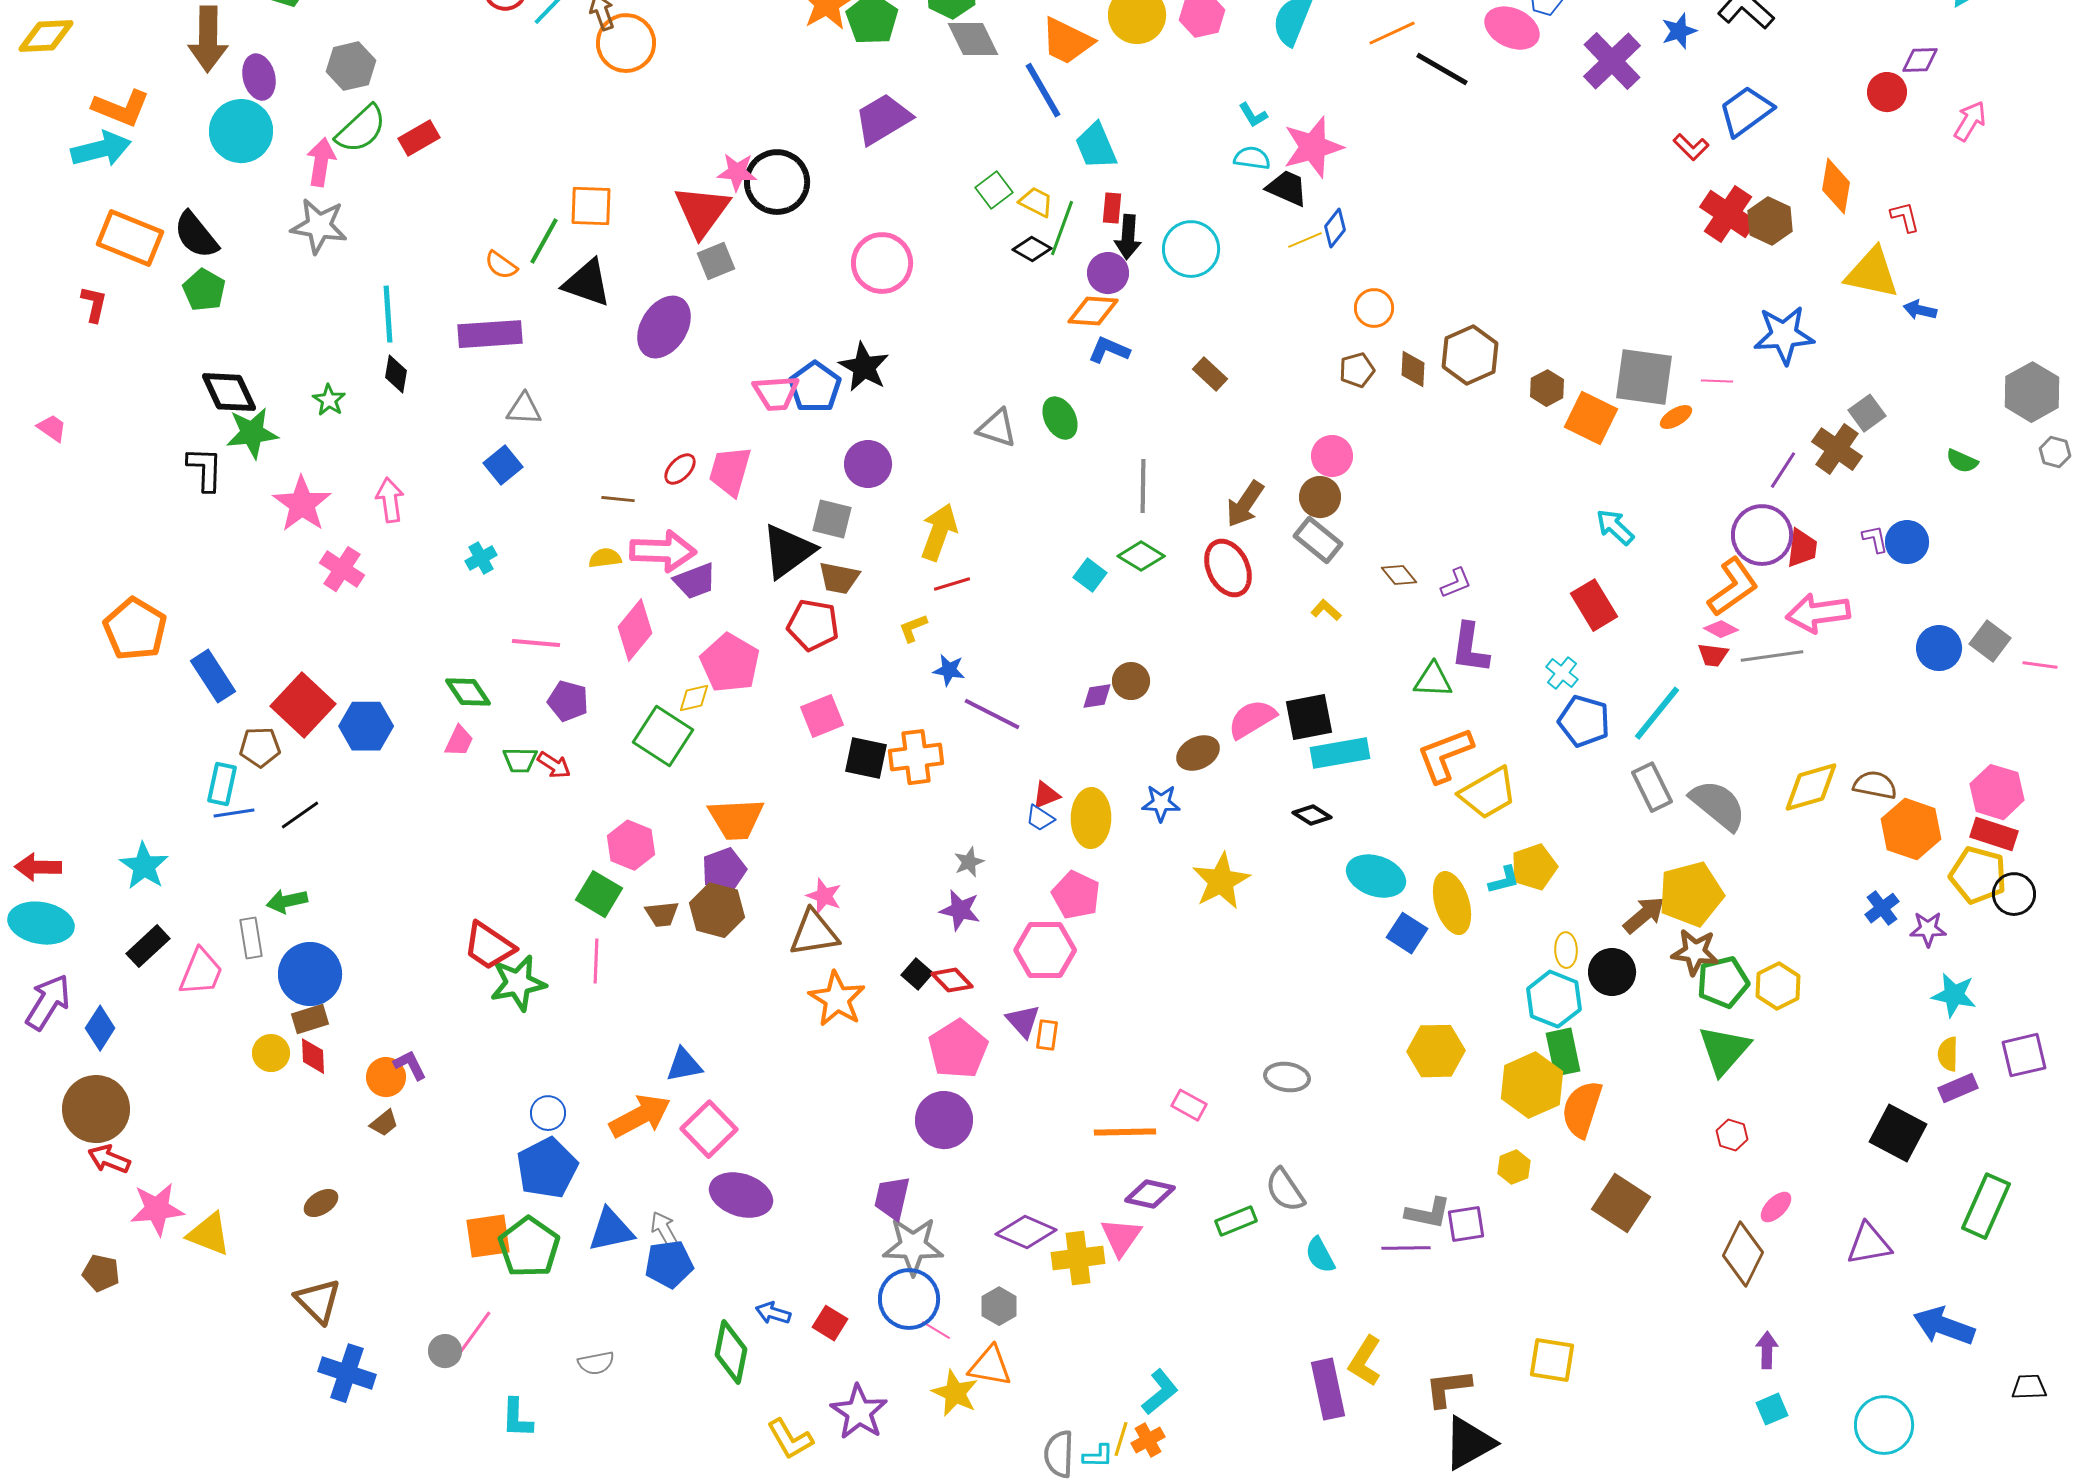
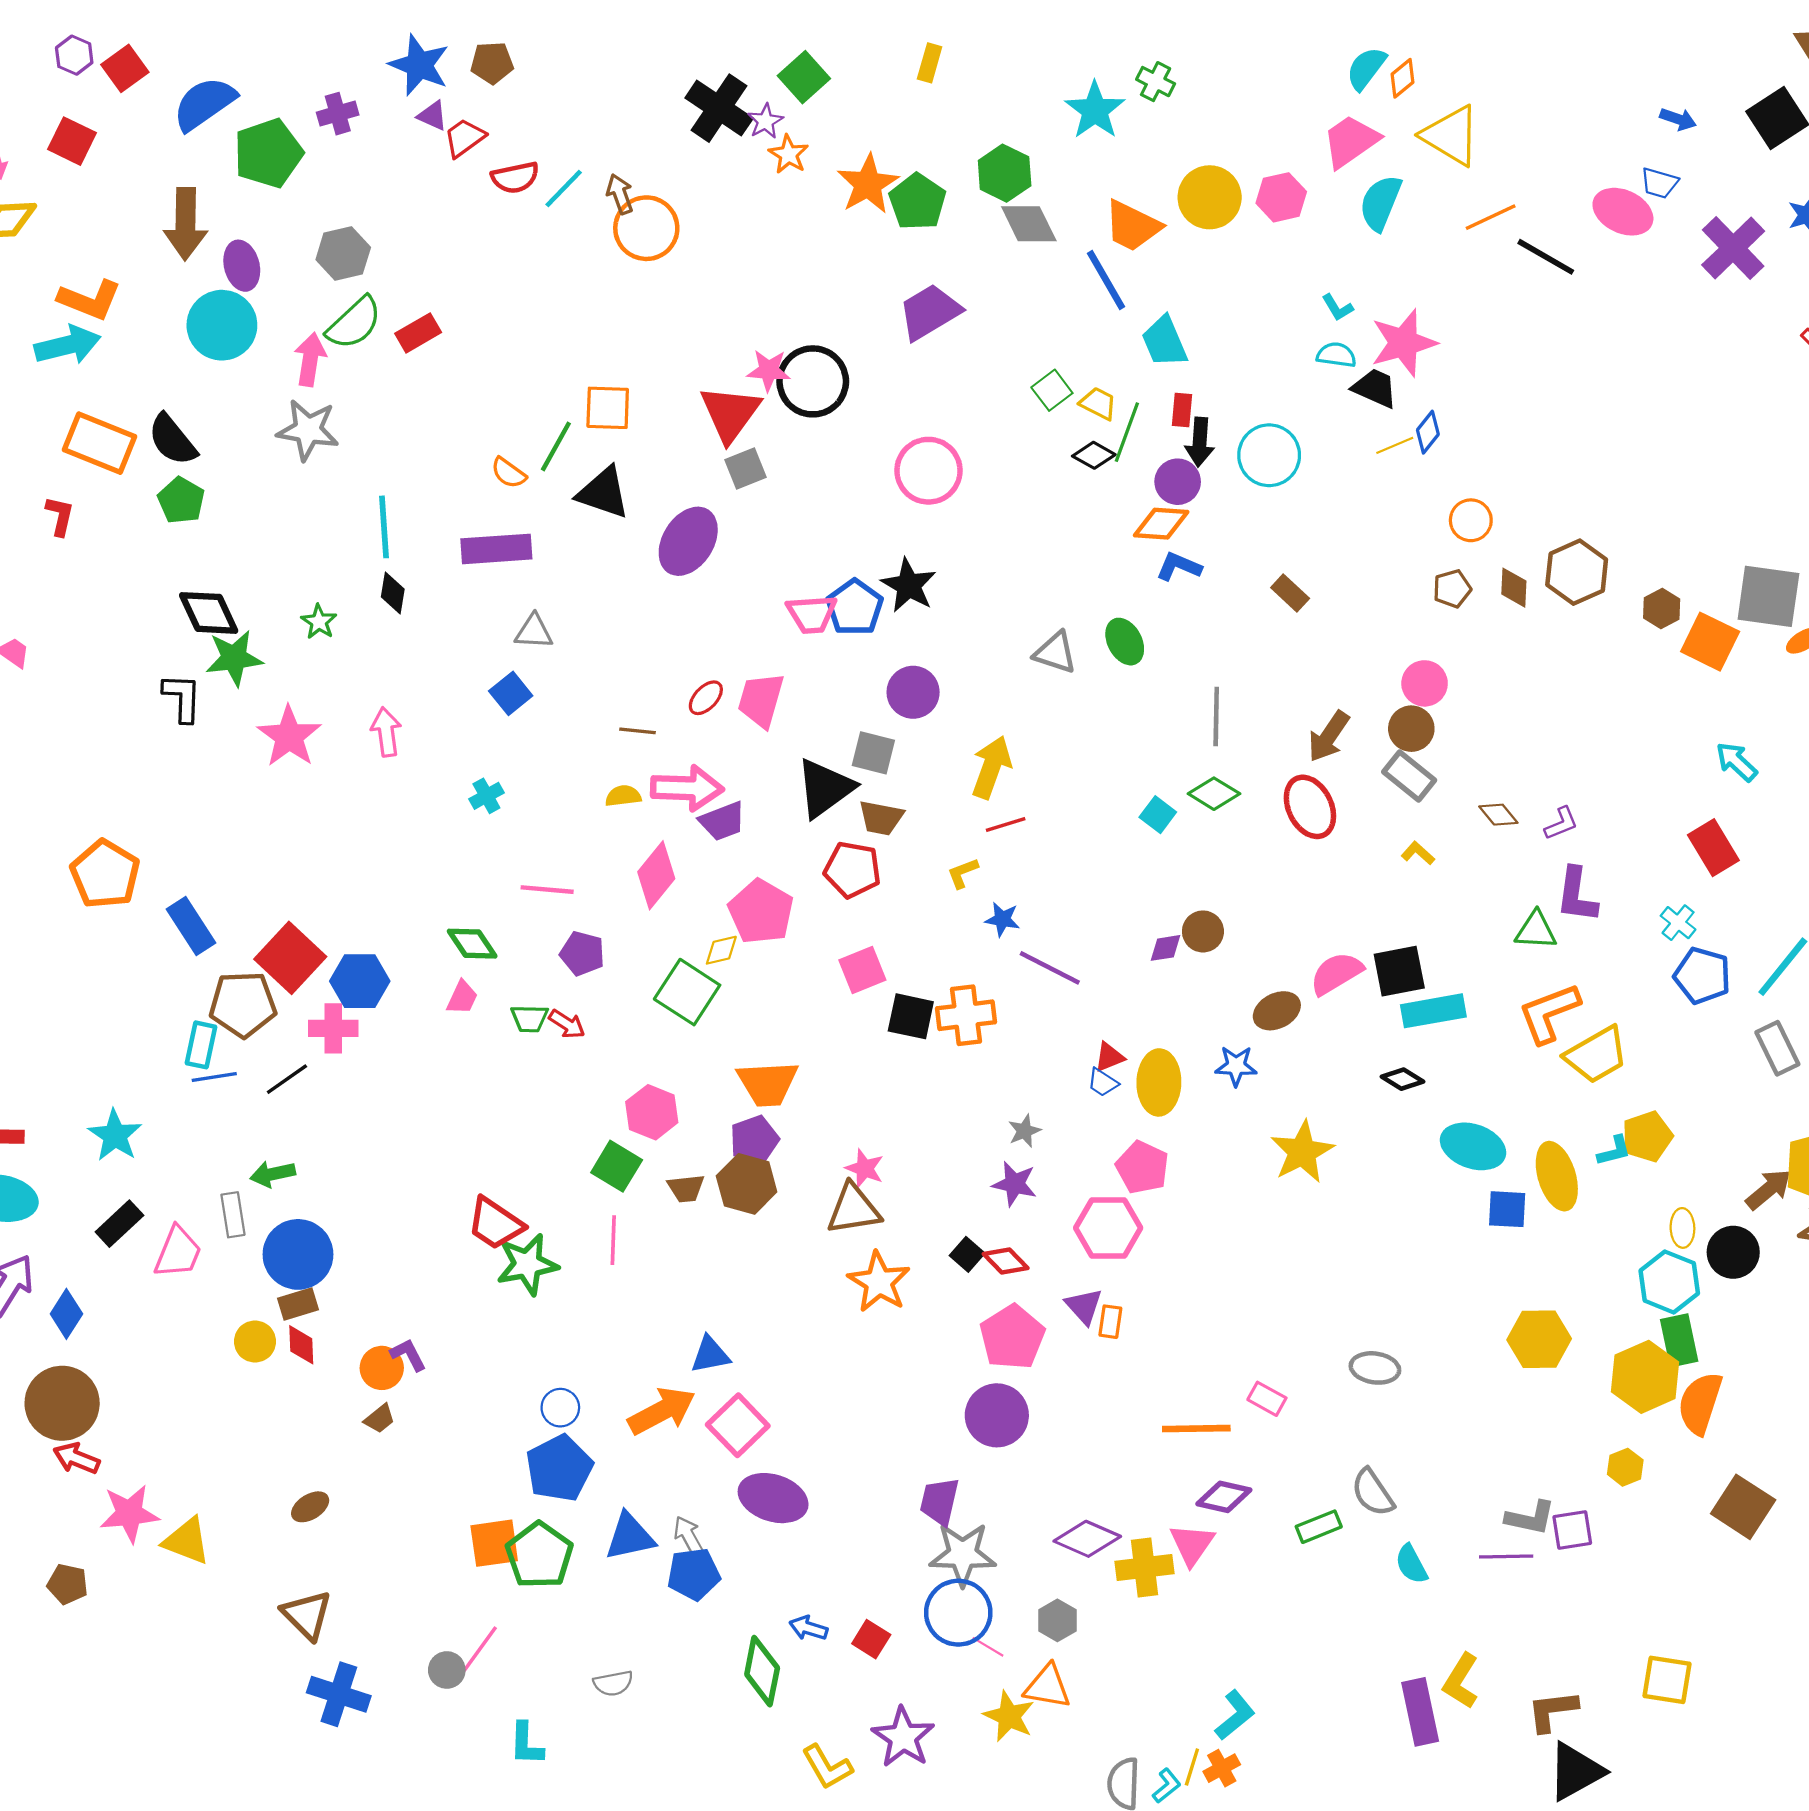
pink cross: (342, 569) -> (333, 1028), moved, turned -33
brown pentagon: (260, 747) -> (243, 1004), size x1.5
blue square: (1407, 933) -> (1507, 1209), turned -30
cyan L-shape: (1098, 1456) -> (1167, 1786), turned -40

